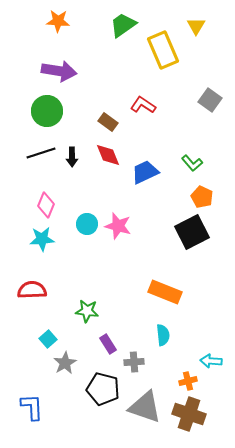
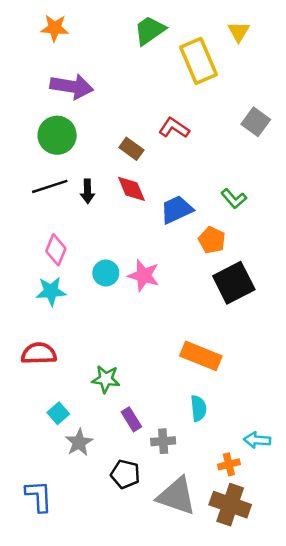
orange star: (58, 21) -> (55, 28), moved
orange pentagon: (202, 197) -> (212, 240), moved
black pentagon: (103, 389) -> (125, 474), size x0.7

